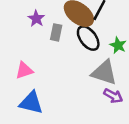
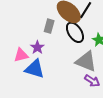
purple star: (36, 19) -> (37, 47), moved
blue triangle: (31, 103) -> (35, 69), moved

